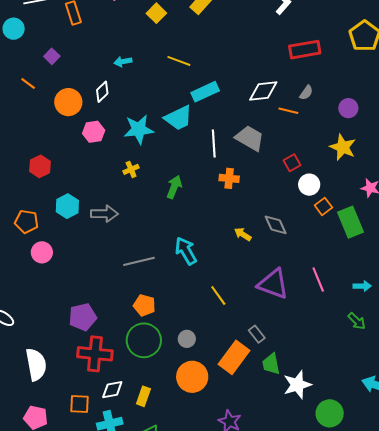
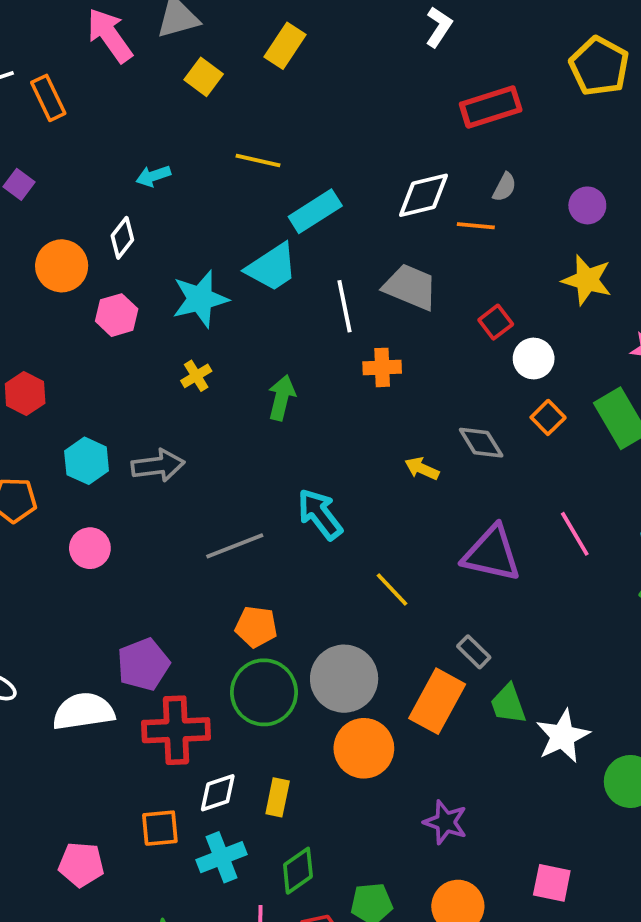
orange square: (323, 206) -> (548, 417), moved
pink circle: (42, 252) -> (90, 548), moved
gray circle: (187, 339) -> (344, 679), size x2.0
white semicircle: (36, 364) -> (83, 711), moved, turned -80

